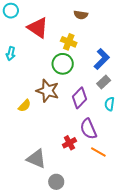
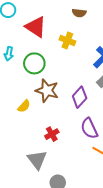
green circle: (63, 64) -> (34, 63), moved
red cross: (69, 143) -> (52, 134), moved
gray triangle: (36, 159) -> (37, 160), turned 30

